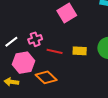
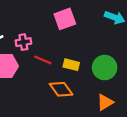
orange diamond: (46, 77) -> (61, 89), moved

